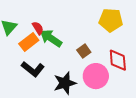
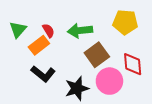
green arrow: (51, 38) -> (80, 31), moved, turned -40
brown square: (84, 51) -> (97, 55), size x1.6

